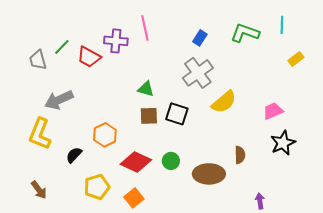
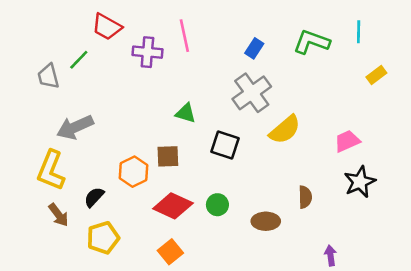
red trapezoid: (89, 57) -> (107, 27), moved
brown square: (149, 116) -> (168, 156), moved
brown ellipse: (209, 174) -> (266, 221), size x0.7
yellow pentagon: (97, 187) -> (103, 238), moved
brown arrow: (39, 190) -> (58, 215), moved

